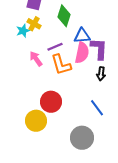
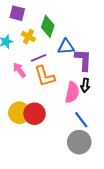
yellow cross: (34, 24) -> (28, 37), moved
pink semicircle: (82, 53) -> (72, 92), moved
yellow circle: (36, 121) -> (19, 113), moved
gray circle: (82, 138) -> (79, 142), moved

